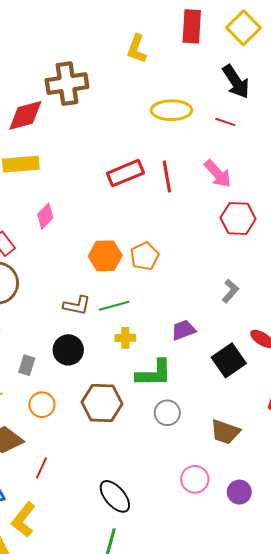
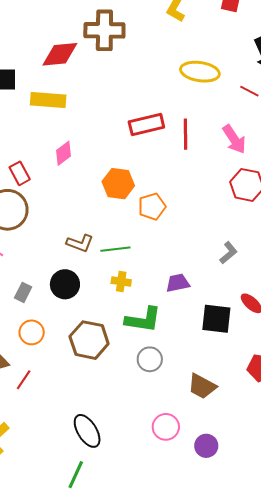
orange hexagon: (105, 256) -> (118, 184), moved
black square: (229, 360) -> (216, 319), turned 32
red line: (41, 468) -> (24, 380), moved

